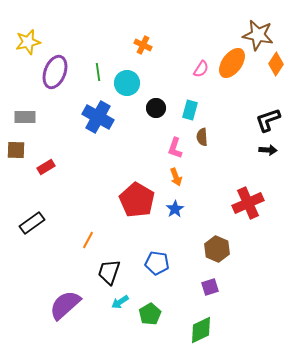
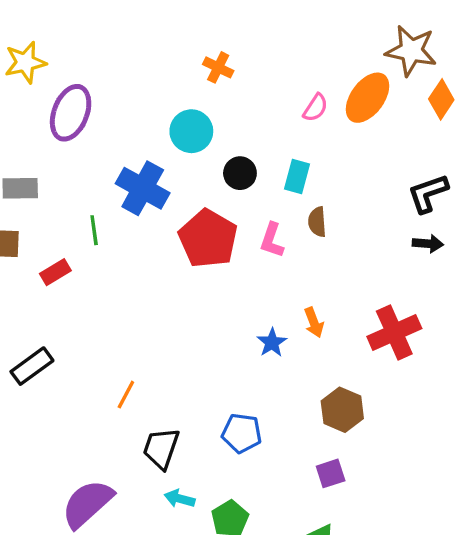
green line: (98, 72) -> (94, 230), moved
orange arrow: (176, 177) -> (314, 322), moved
red pentagon: (137, 200) -> (208, 239), moved
cyan arrow: (120, 302) -> (180, 499), turned 48

